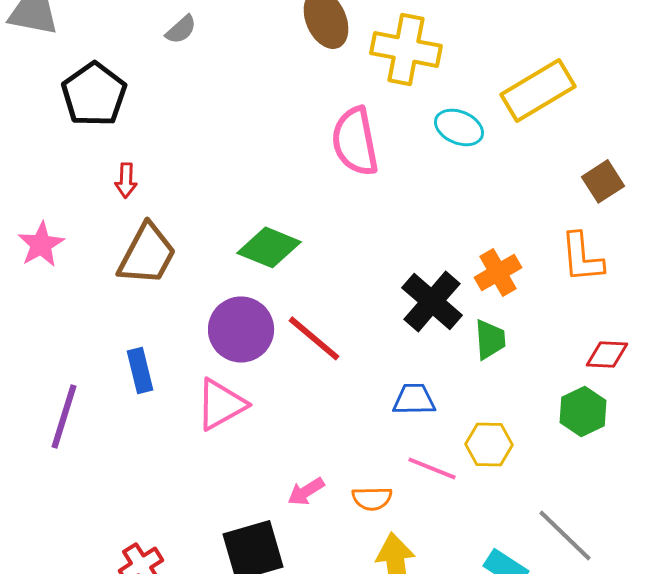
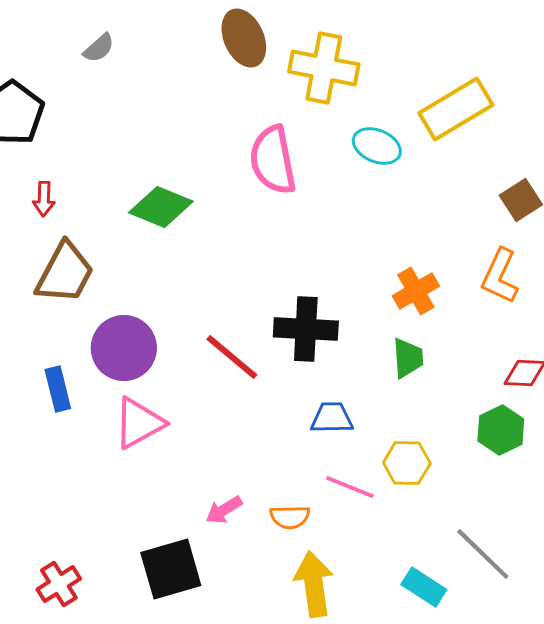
green diamond: (269, 247) -> (161, 207), moved
orange L-shape: (582, 257) -> (500, 276), turned 30
black cross: (432, 301) -> (306, 329), moved, turned -38
purple circle: (241, 329) -> (124, 348), moved

